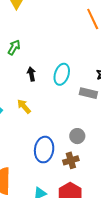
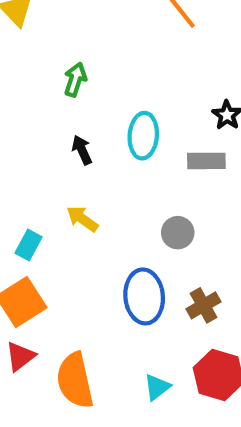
green arrow: (14, 47) -> (75, 80), moved
gray circle: (77, 136) -> (178, 233), moved

